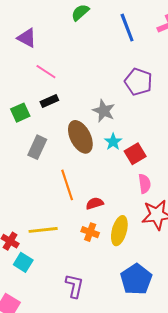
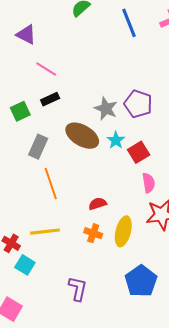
purple pentagon: (138, 82) -> (138, 104), moved
brown ellipse: (80, 137) -> (82, 136), turned -32
orange line: (67, 185) -> (51, 184), moved

